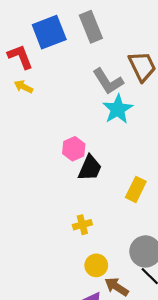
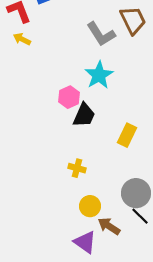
cyan star: (118, 109) -> (99, 75), moved
yellow cross: (82, 225) -> (77, 168), turned 30

